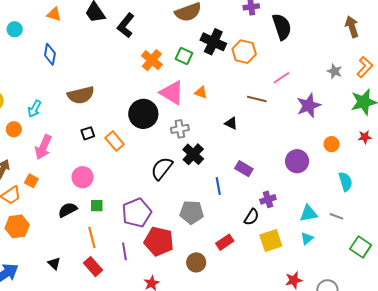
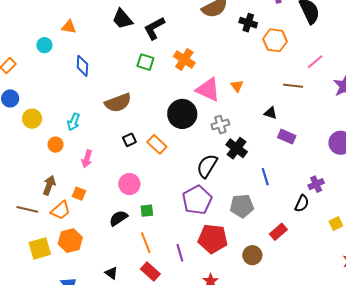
orange triangle: (54, 14) -> (69, 27), moved
black L-shape: (126, 25) -> (154, 28), turned 30
black cross: (213, 42) -> (248, 23), moved, size x0.7
green square: (184, 56) -> (145, 62), moved
orange triangle: (201, 92) -> (237, 86), turned 40
pink arrow: (43, 147) -> (87, 159), size x0.7
purple rectangle: (244, 169) -> (287, 137), moved
purple pentagon: (137, 213) -> (197, 200), moved
yellow square: (271, 240) -> (336, 223), moved, size x0.6

